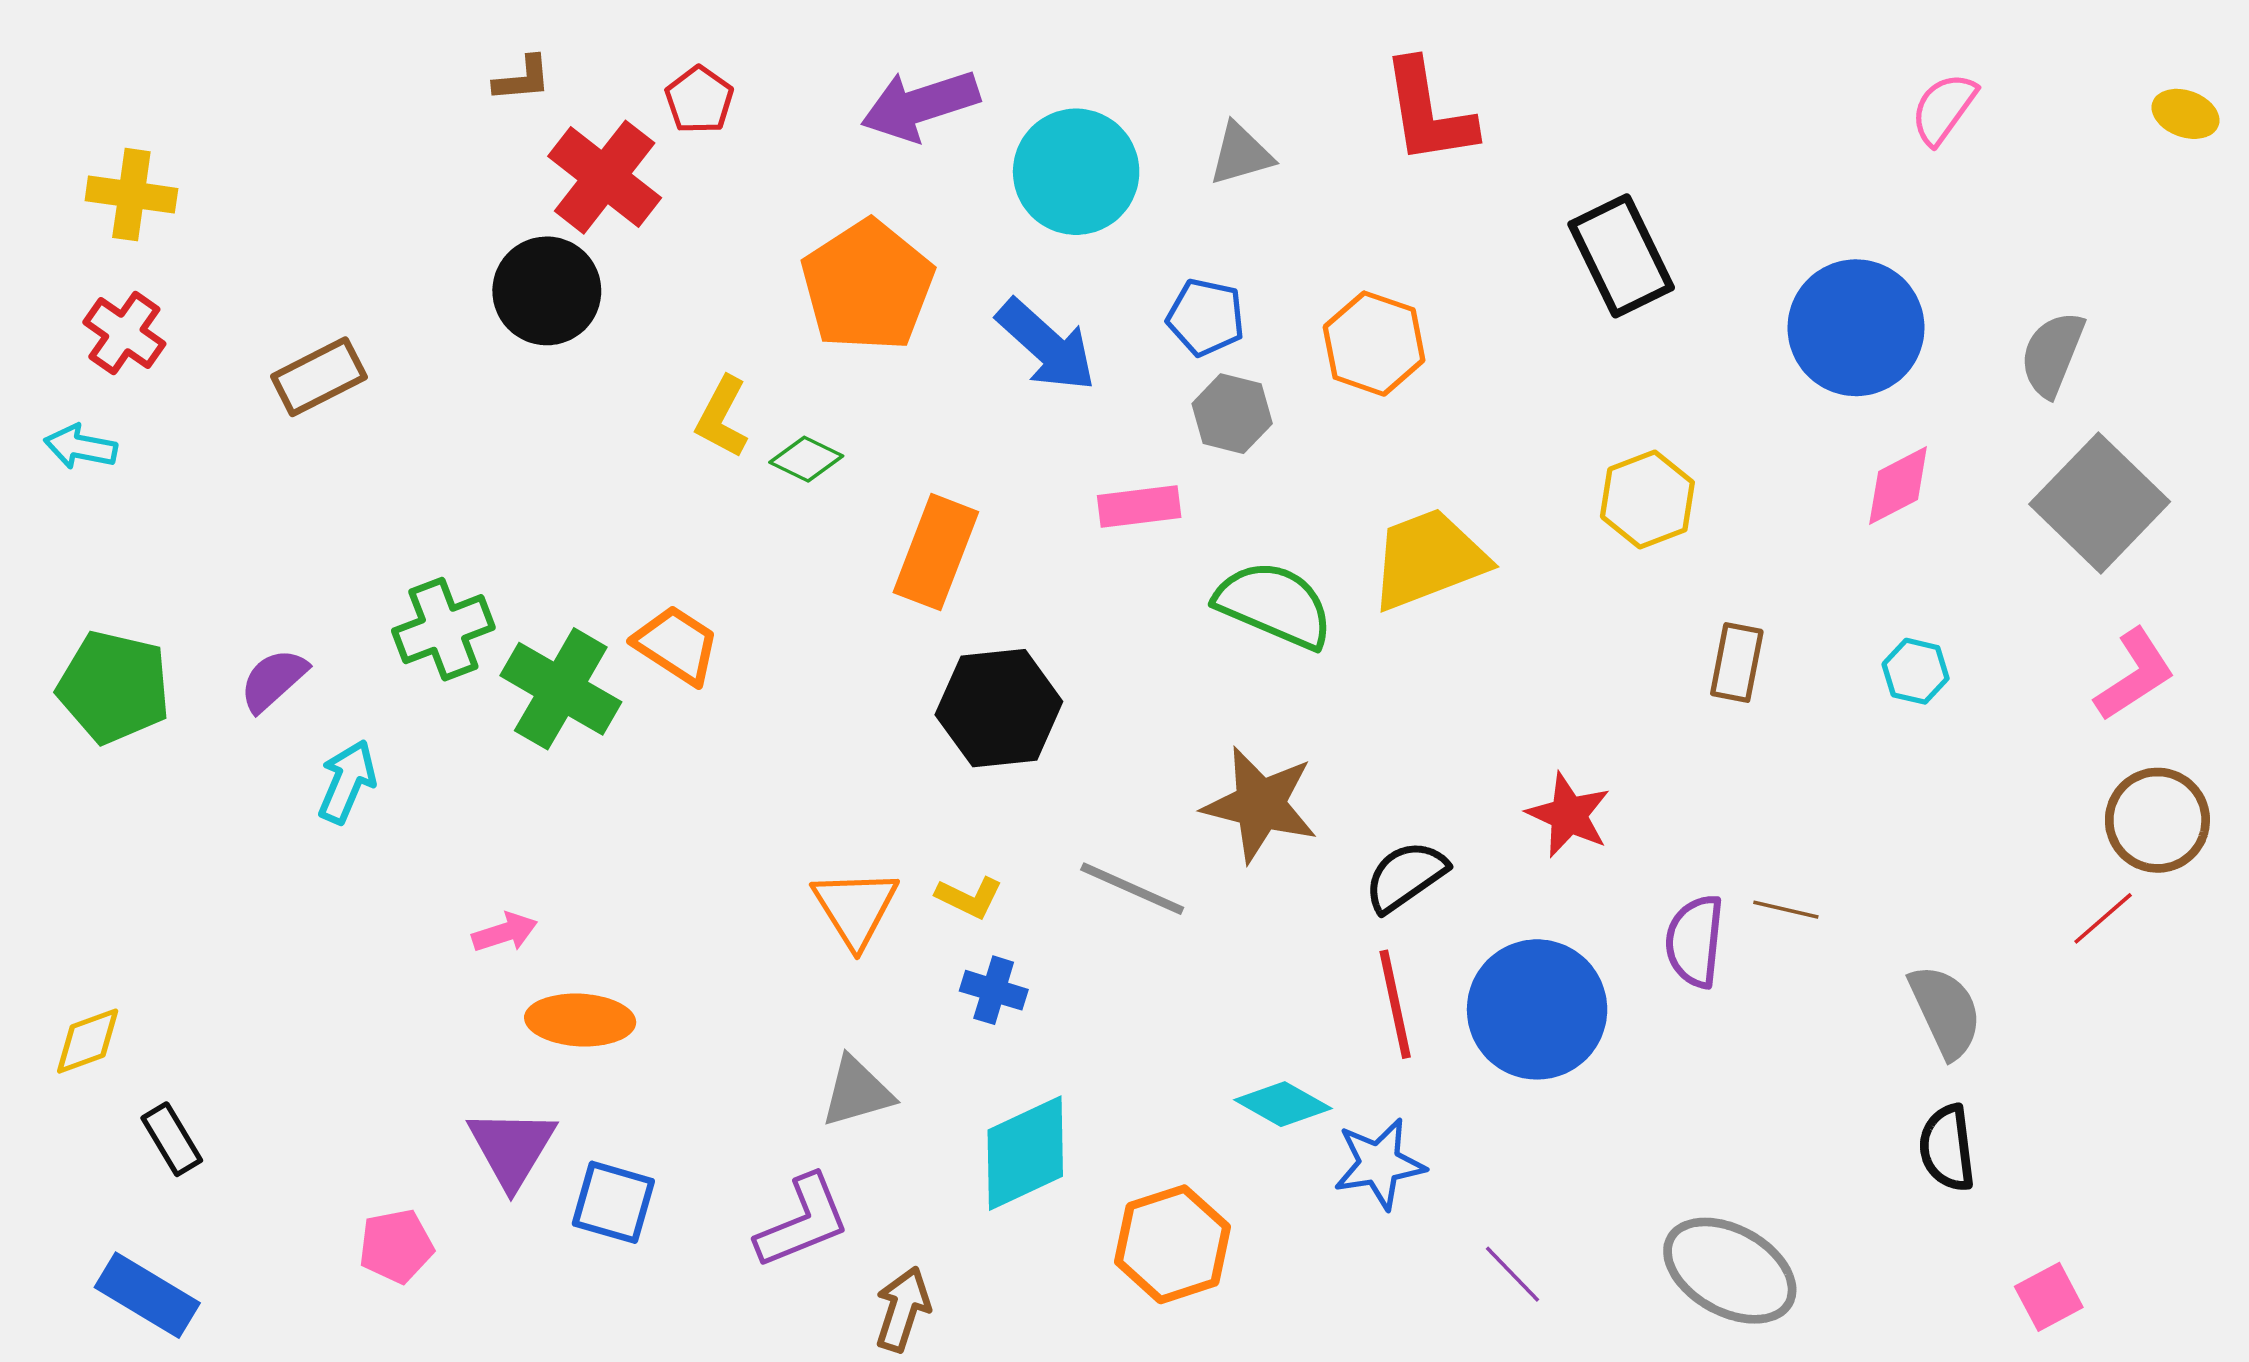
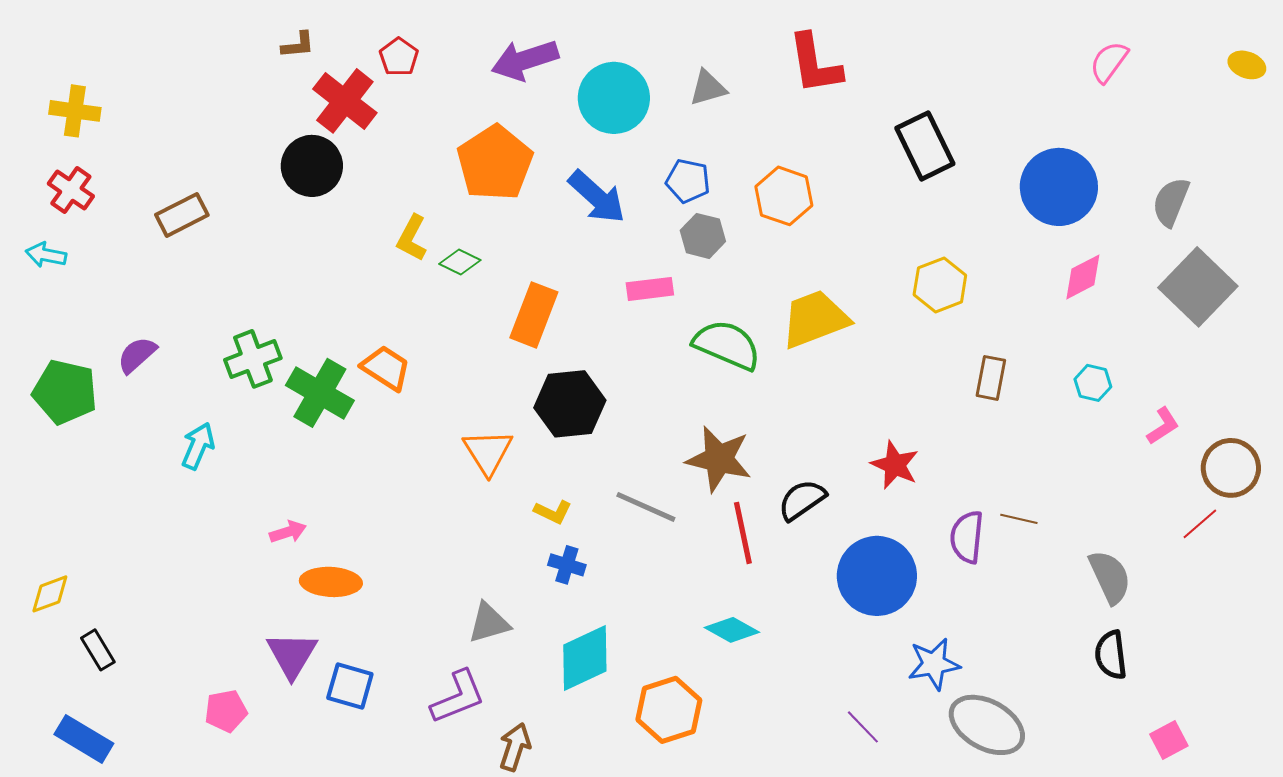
pink L-shape: (2135, 675) -> (1163, 426), moved, size x0.7
purple semicircle: (273, 680) -> (137, 355), moved
orange triangle: (855, 908) -> (488, 452), moved
red line: (1395, 1004) -> (743, 533), moved
blue star: (1379, 1164) -> (934, 664), moved

